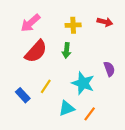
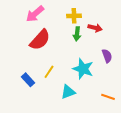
red arrow: (105, 22) -> (95, 28), moved
green arrow: (67, 50) -> (77, 34), moved
orange line: (90, 114) -> (108, 97), moved, turned 72

